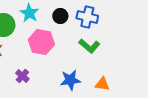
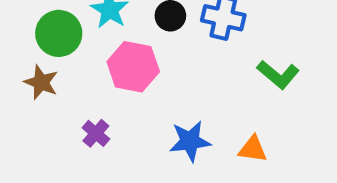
green L-shape: (89, 46) -> (278, 75), moved

